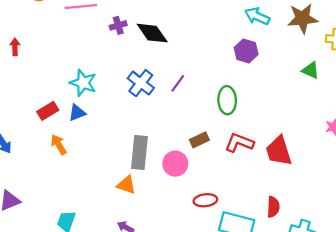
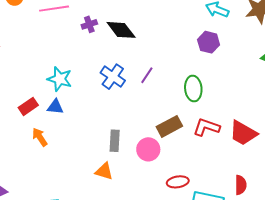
blue triangle: (77, 113) -> (55, 107), turned 30
brown rectangle: (199, 140) -> (169, 126), size x1.4
red trapezoid: (279, 151) -> (243, 133), turned -40
gray rectangle: (139, 152) -> (115, 141), size x0.7

